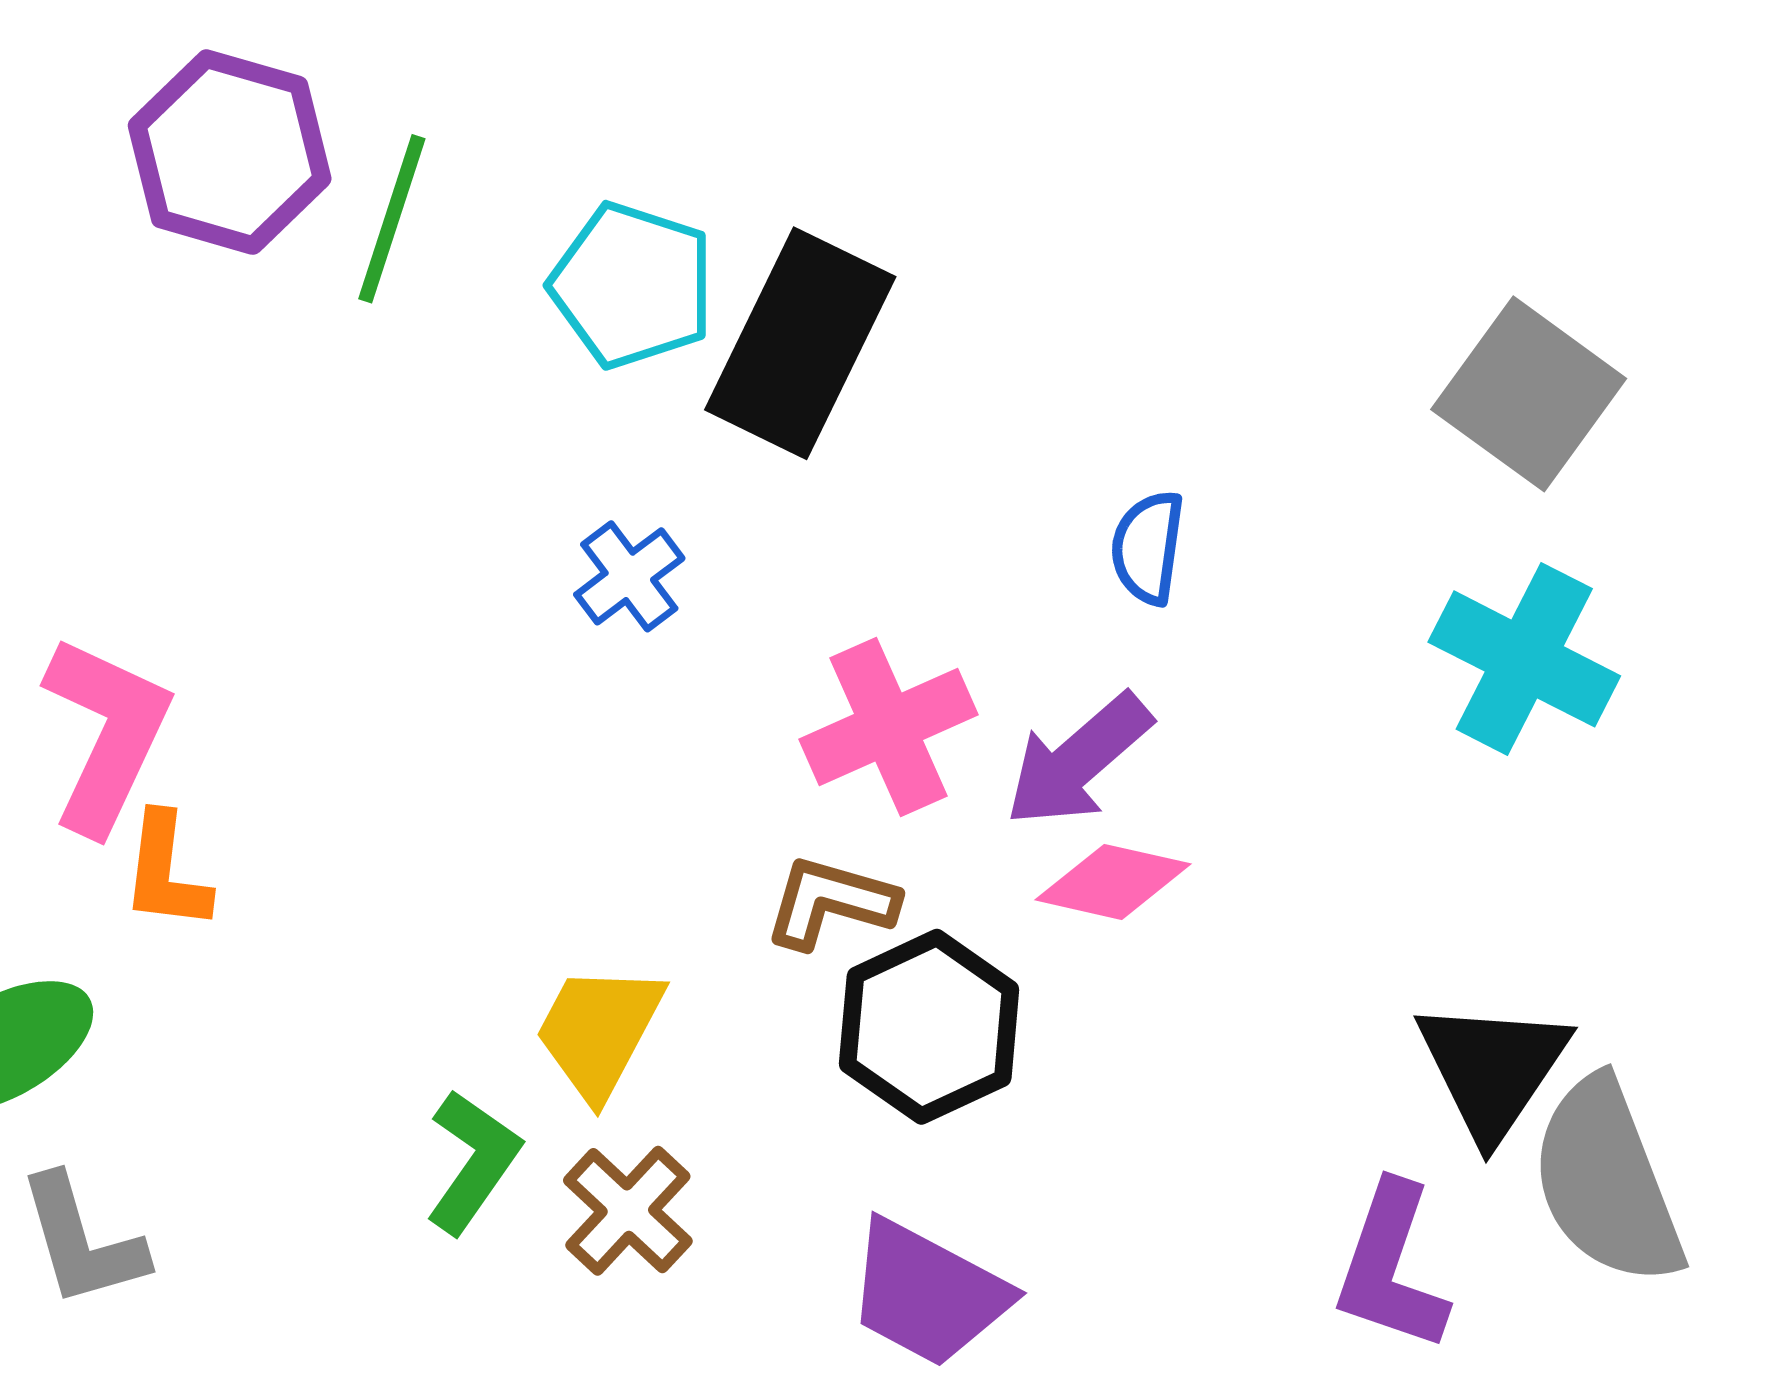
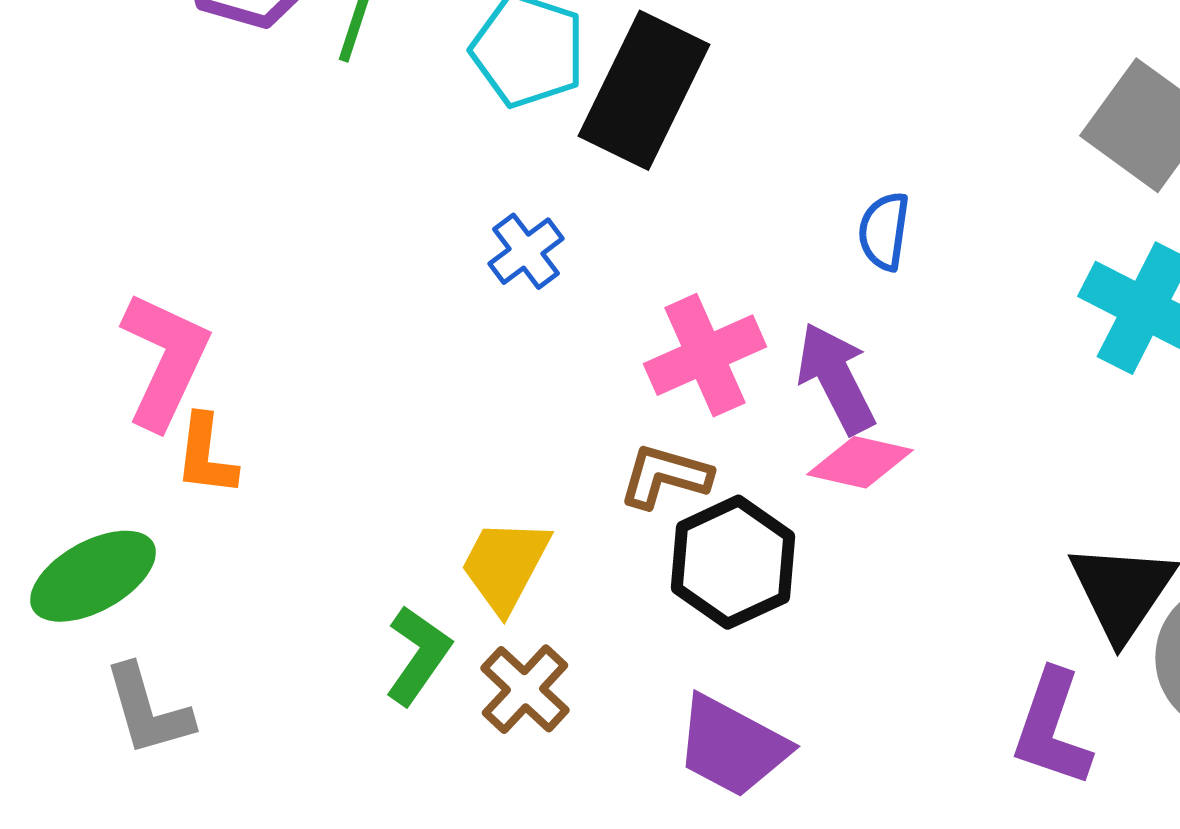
purple arrow: (1078, 760) -> (836, 378), turned 104

